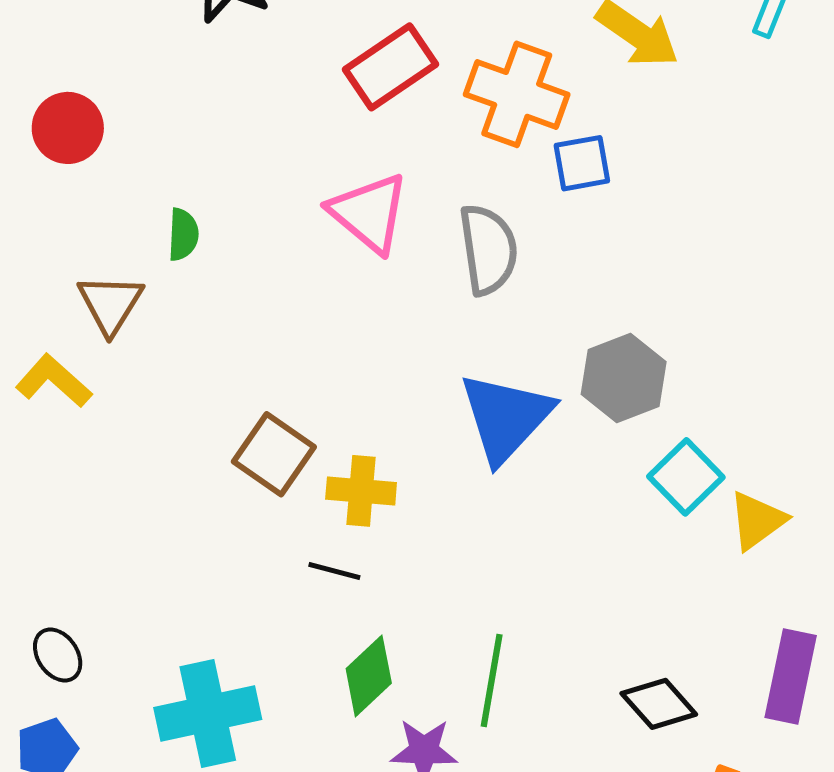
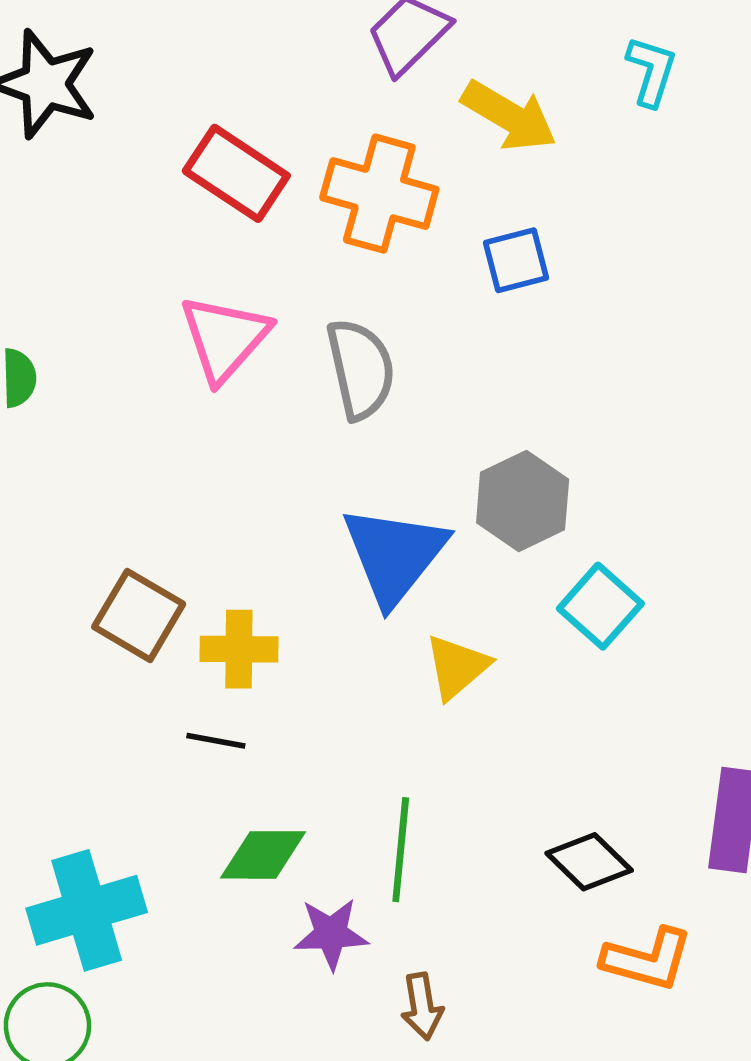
red rectangle: (391, 67) -> (236, 173), turned 72
blue square: (582, 163) -> (516, 260), moved
pink triangle: (369, 213) -> (225, 338), turned 36
yellow triangle: (757, 521) -> (457, 667), moved
green diamond: (369, 676) -> (263, 855), turned 48

